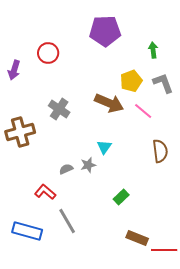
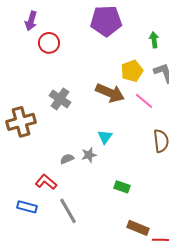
purple arrow: (14, 70) -> (31, 21), moved
green rectangle: (121, 197) -> (122, 187), turned 63
blue rectangle: (27, 231) -> (27, 207), moved, size x0.7

